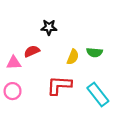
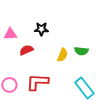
pink triangle: (14, 63) -> (10, 34), moved
red L-shape: (59, 85) -> (37, 82), moved

